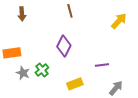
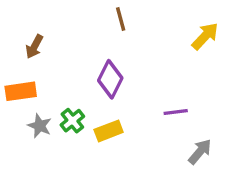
brown arrow: (22, 14) -> (34, 47), moved, turned 32
yellow rectangle: (75, 84) -> (109, 131), moved

